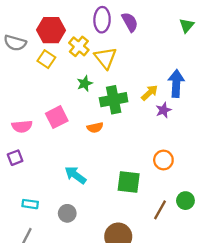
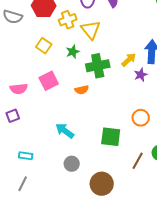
yellow cross: (79, 46) -> (68, 20), turned 30
yellow square: (46, 59) -> (44, 46), moved
gray circle: (67, 213) -> (72, 164), moved

